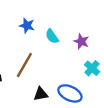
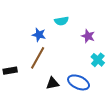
blue star: (27, 26) -> (39, 35), moved
cyan semicircle: (52, 36) -> (61, 21), moved, turned -64

